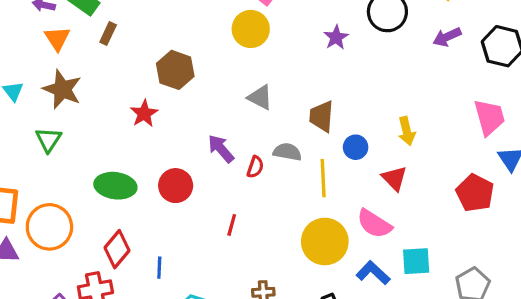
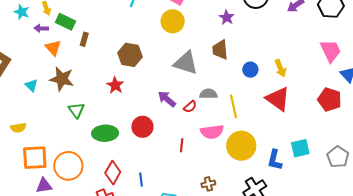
gray triangle: (260, 97) -> (186, 63), size x1.5
brown trapezoid: (321, 116) -> (220, 50), moved
green triangle: (48, 140) -> (76, 110), moved
blue circle: (356, 147) -> (250, 70), moved
red semicircle: (255, 167) -> (190, 107), turned 40
red triangle: (394, 178) -> (278, 99), size x1.5
pink semicircle: (374, 224) -> (212, 132), moved, turned -30
blue L-shape: (373, 273) -> (275, 160), turned -110

